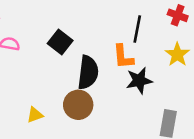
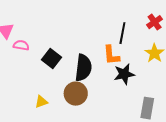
red cross: (178, 15) -> (155, 22), turned 35
black square: (60, 42) -> (51, 59), moved

